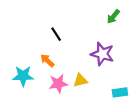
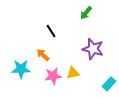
green arrow: (113, 17) -> (86, 13), moved
cyan rectangle: (120, 92) -> (109, 84), turned -40

